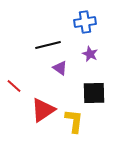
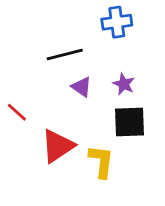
purple star: (90, 54) -> (124, 84), moved

